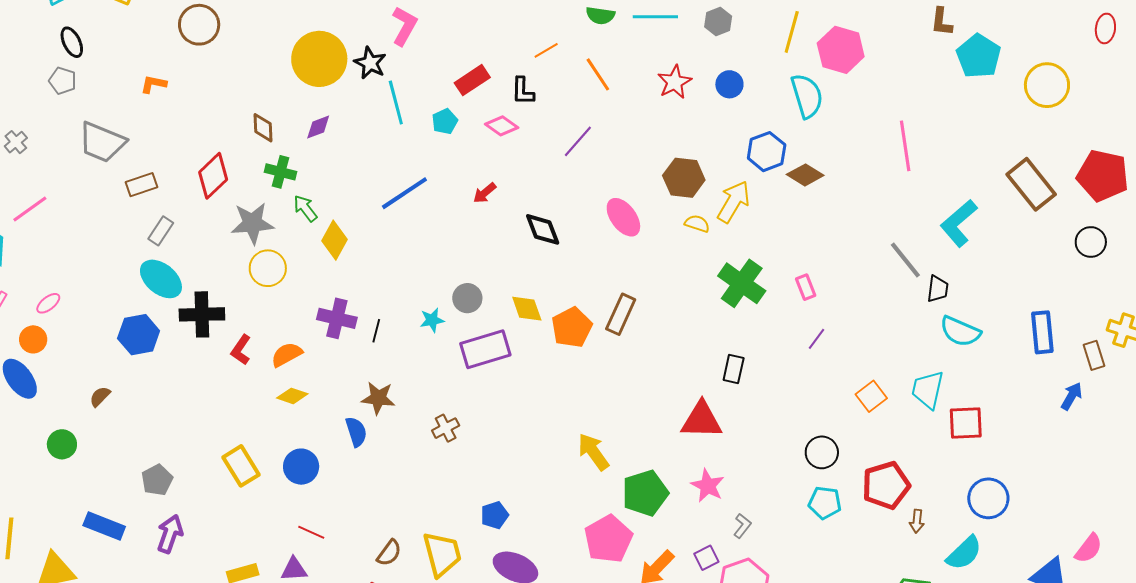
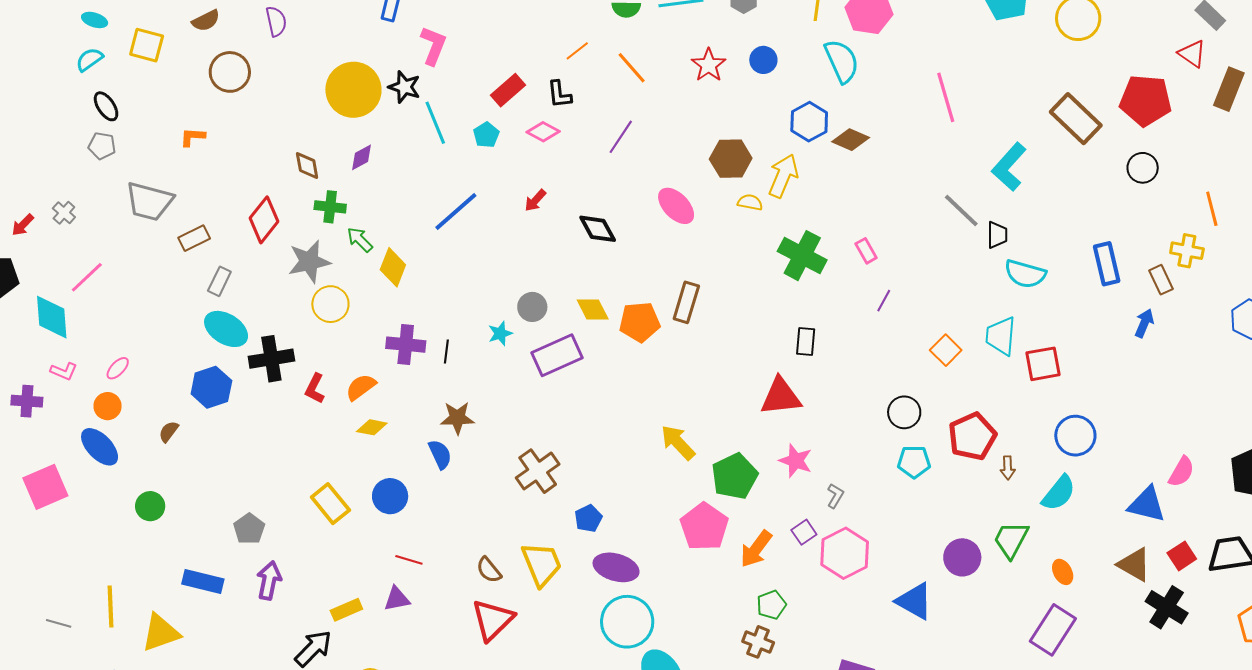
orange pentagon: (572, 327) -> (640, 322), turned 30
brown semicircle: (100, 397) -> (169, 432), moved
brown cross: (446, 428) -> (538, 471), moved, size x1.6
brown semicircle: (389, 553) -> (489, 570), turned 112

